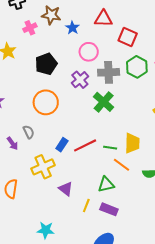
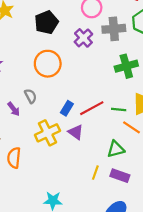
green cross: (104, 102) -> (126, 66), moved, turned 35
purple triangle: (66, 189) -> (76, 132), moved

